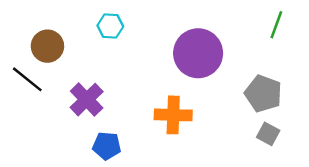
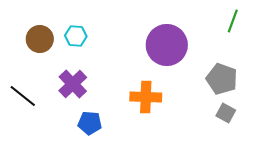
cyan hexagon: (110, 26) -> (76, 36), moved
black line: (27, 79) -> (23, 96), moved

